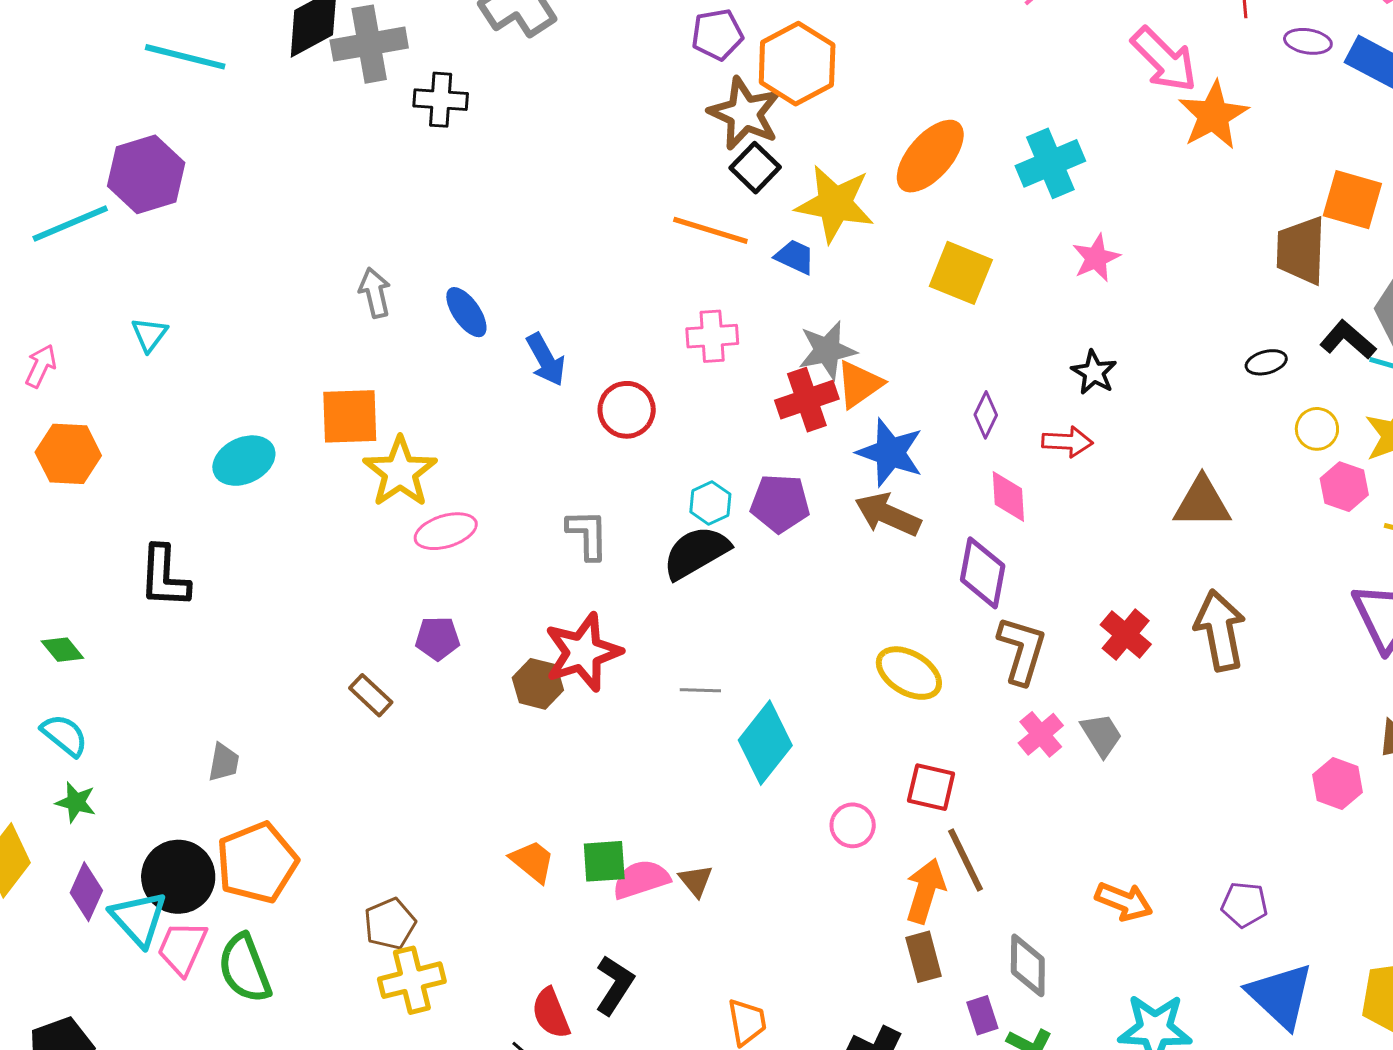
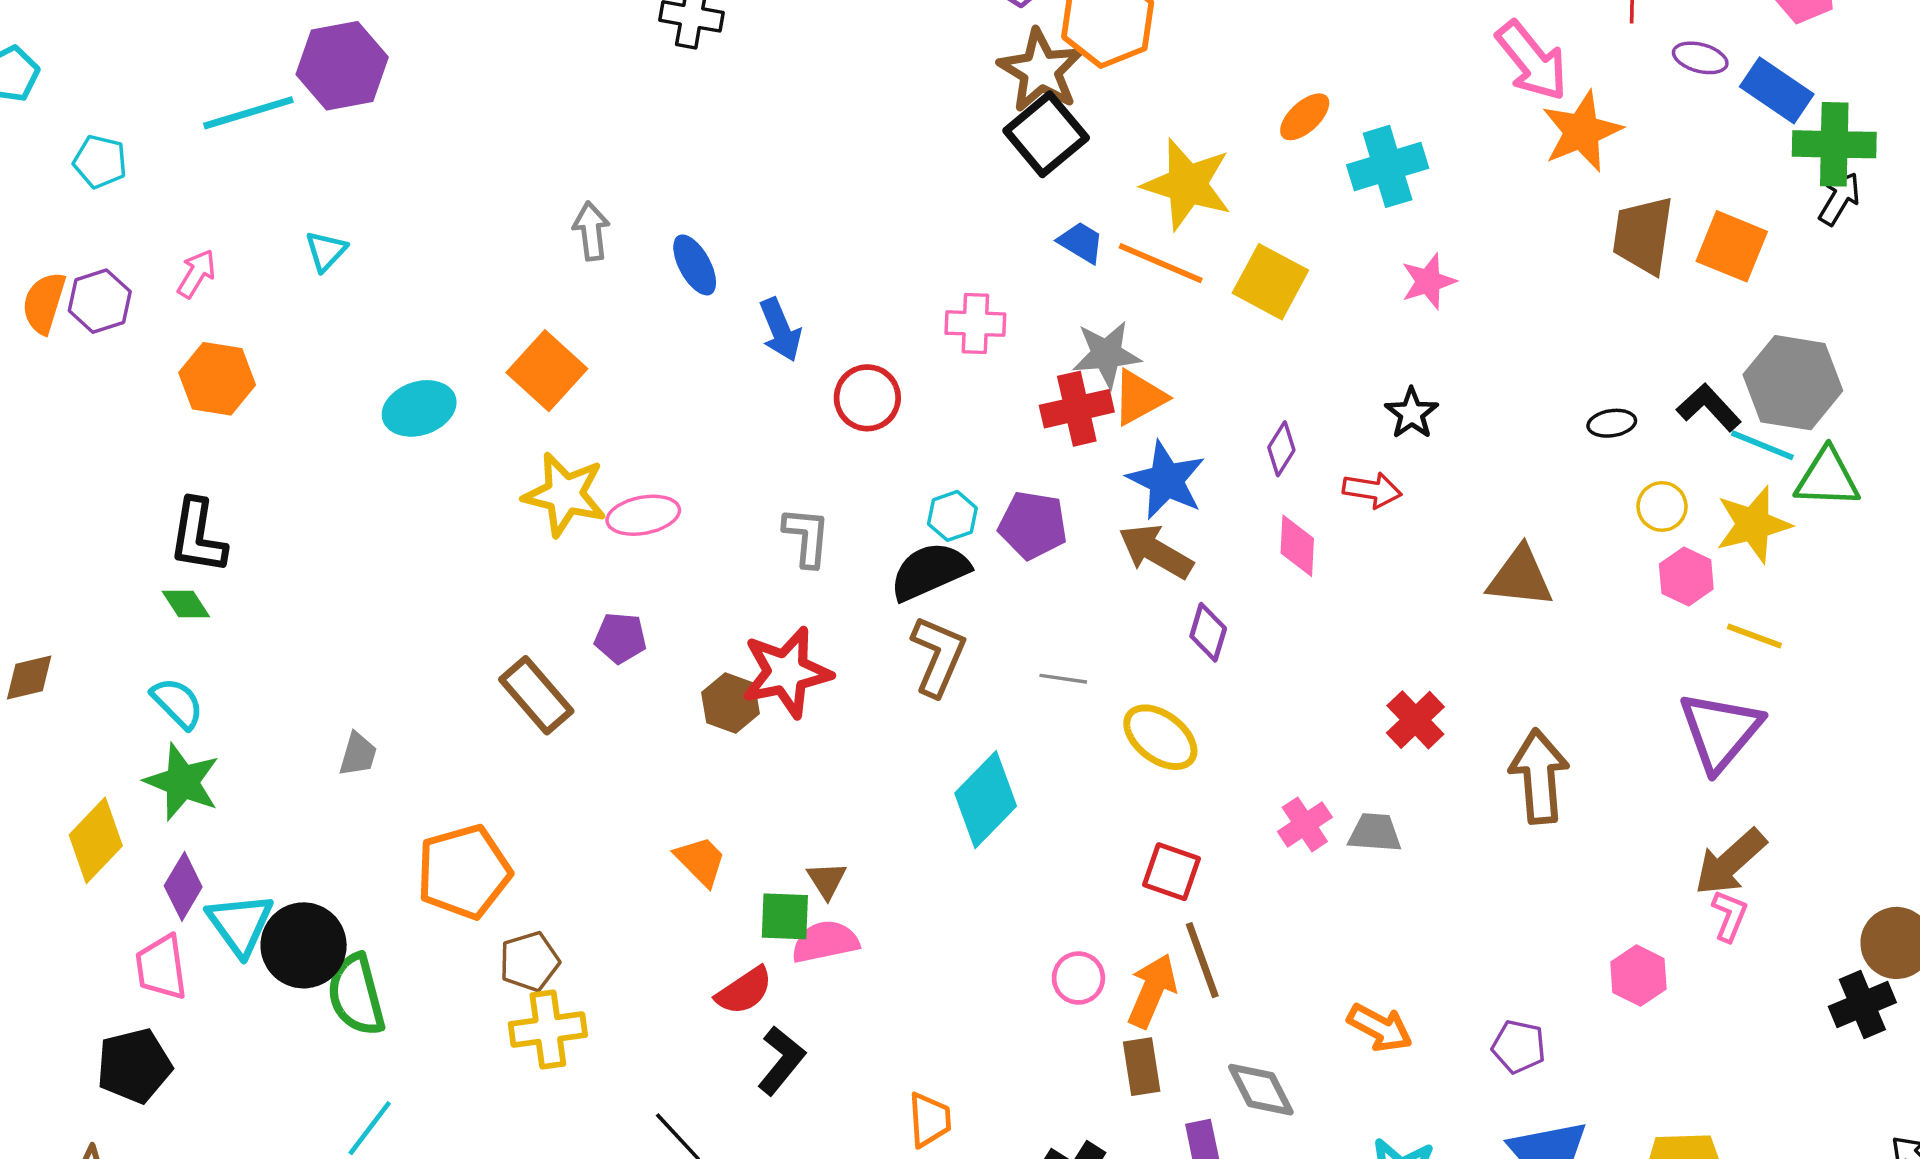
orange ellipse: (930, 156) -> (1305, 117), moved, size x0.6
black square: (755, 168) -> (1046, 134), size x1.4
yellow star: (835, 204) -> (1187, 184), moved
orange line: (710, 230) -> (1161, 263), moved
brown trapezoid: (1301, 250) -> (1643, 235), moved
orange square: (350, 416) -> (547, 371), turned 38
yellow star: (400, 472) -> (565, 494), moved, turned -30
purple diamond: (983, 573) -> (1208, 632), moved, size x0.7
black L-shape: (164, 577) -> (198, 536), moved
brown arrow: (1220, 630) -> (1539, 776), moved
brown L-shape: (1022, 650) -> (938, 656), moved
gray line: (700, 690) -> (1063, 679), moved
brown rectangle: (371, 695) -> (536, 695), size x1.5
gray trapezoid: (1101, 735) -> (1375, 833), turned -60
pink hexagon: (1338, 783) -> (1638, 975), moved
green star: (76, 802) -> (182, 782), size x1.6
pink circle: (853, 825) -> (1078, 978), moved
orange trapezoid: (532, 861) -> (701, 861), moved
orange pentagon: (257, 863) -> (464, 872), moved
black circle: (178, 877) -> (304, 945), moved
brown triangle: (696, 881) -> (827, 880), moved
pink trapezoid: (182, 948) -> (161, 967), moved, turned -38
gray diamond: (1028, 965) -> (1261, 1090), turned -34
red semicircle: (551, 1013) -> (744, 991), moved, turned -108

